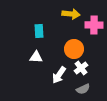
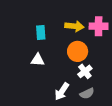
yellow arrow: (71, 14) -> (74, 26), moved
white arrow: (59, 75) -> (62, 91), moved

